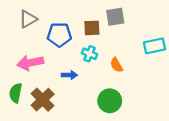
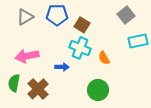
gray square: (115, 17) -> (126, 15), moved, turned -30
brown square: (92, 28) -> (82, 25), turned 35
blue pentagon: (59, 35) -> (57, 15), moved
cyan cross: (90, 54) -> (80, 48), size x1.5

